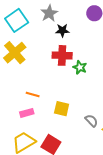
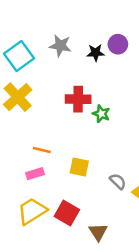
gray star: (49, 13) -> (60, 46), turned -30
black star: (62, 30) -> (96, 53), moved

